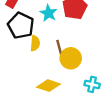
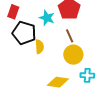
brown line: (59, 47) -> (70, 36), moved
cyan cross: (92, 84) -> (87, 75), moved

